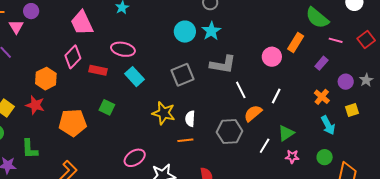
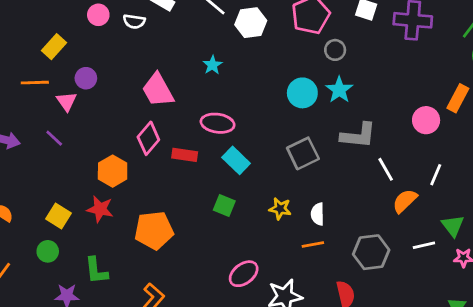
green square: (107, 107) -> (224, 206), moved
yellow star: (164, 113) -> (280, 209), size x0.7
gray hexagon: (229, 132) -> (371, 252), moved
green triangle: (286, 133) -> (453, 226), turned -30
white line: (265, 146) -> (424, 245), turned 49

